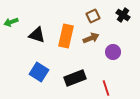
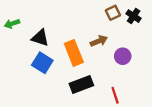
brown square: (93, 16) -> (113, 13), moved
orange rectangle: (66, 36) -> (74, 53), moved, turned -35
blue square: (39, 72) -> (42, 63), moved

